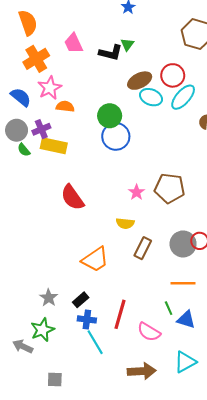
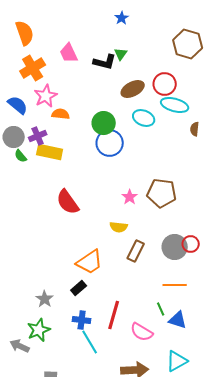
cyan ellipse: (151, 97) -> (144, 118), moved
cyan ellipse: (183, 97) -> (175, 105), turned 64
black rectangle: (81, 300) -> (79, 288), moved

